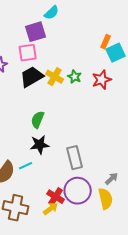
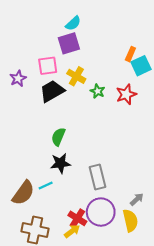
purple square: (36, 32) -> (69, 43), moved
yellow cross: (55, 77) -> (76, 76), moved

